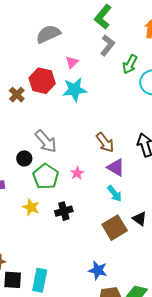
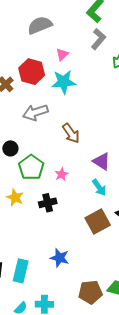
gray arrow: (46, 141) -> (35, 112), moved, turned 110
brown arrow: (105, 142) -> (71, 133), moved
pink star: (77, 173) -> (61, 174), moved
blue star: (98, 270) -> (60, 258), moved

